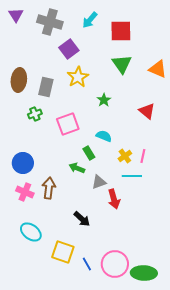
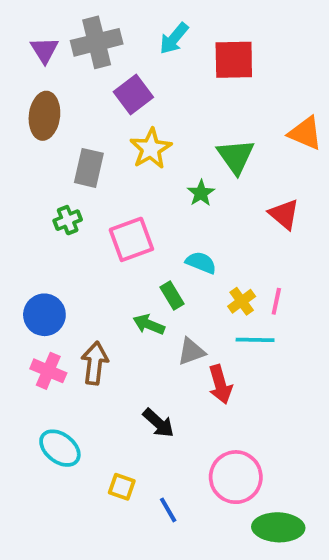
purple triangle: (16, 15) -> (44, 50), moved
gray cross: (50, 22) -> (97, 42), turned -30
green triangle: (122, 64) -> (236, 156), moved
brown ellipse: (19, 80) -> (44, 116), moved
yellow square: (63, 252) -> (122, 487), size x0.6
pink circle: (115, 264) -> (236, 477), moved

